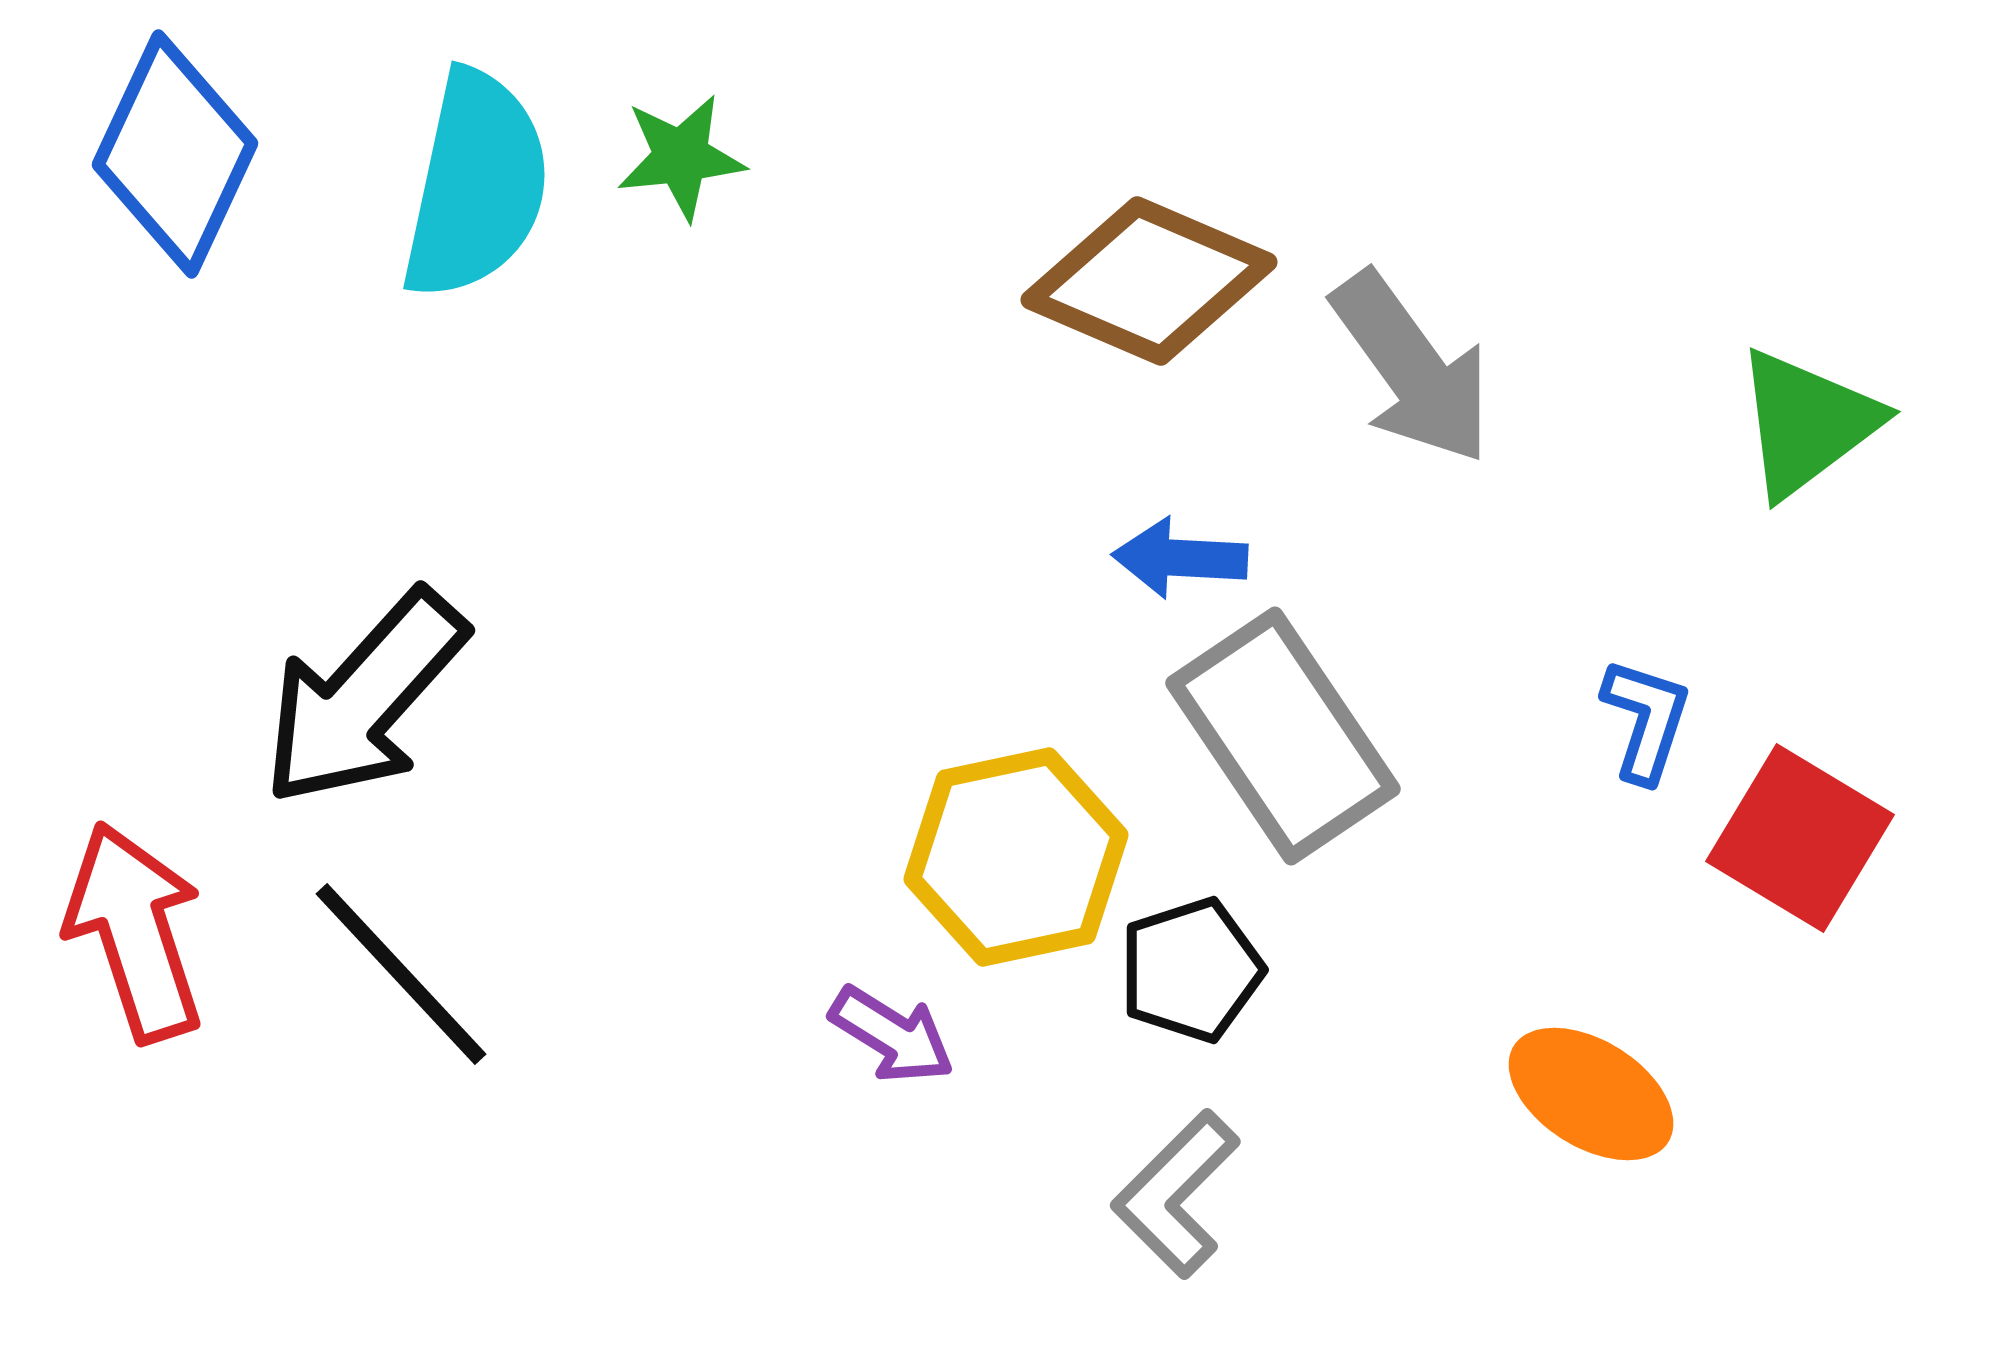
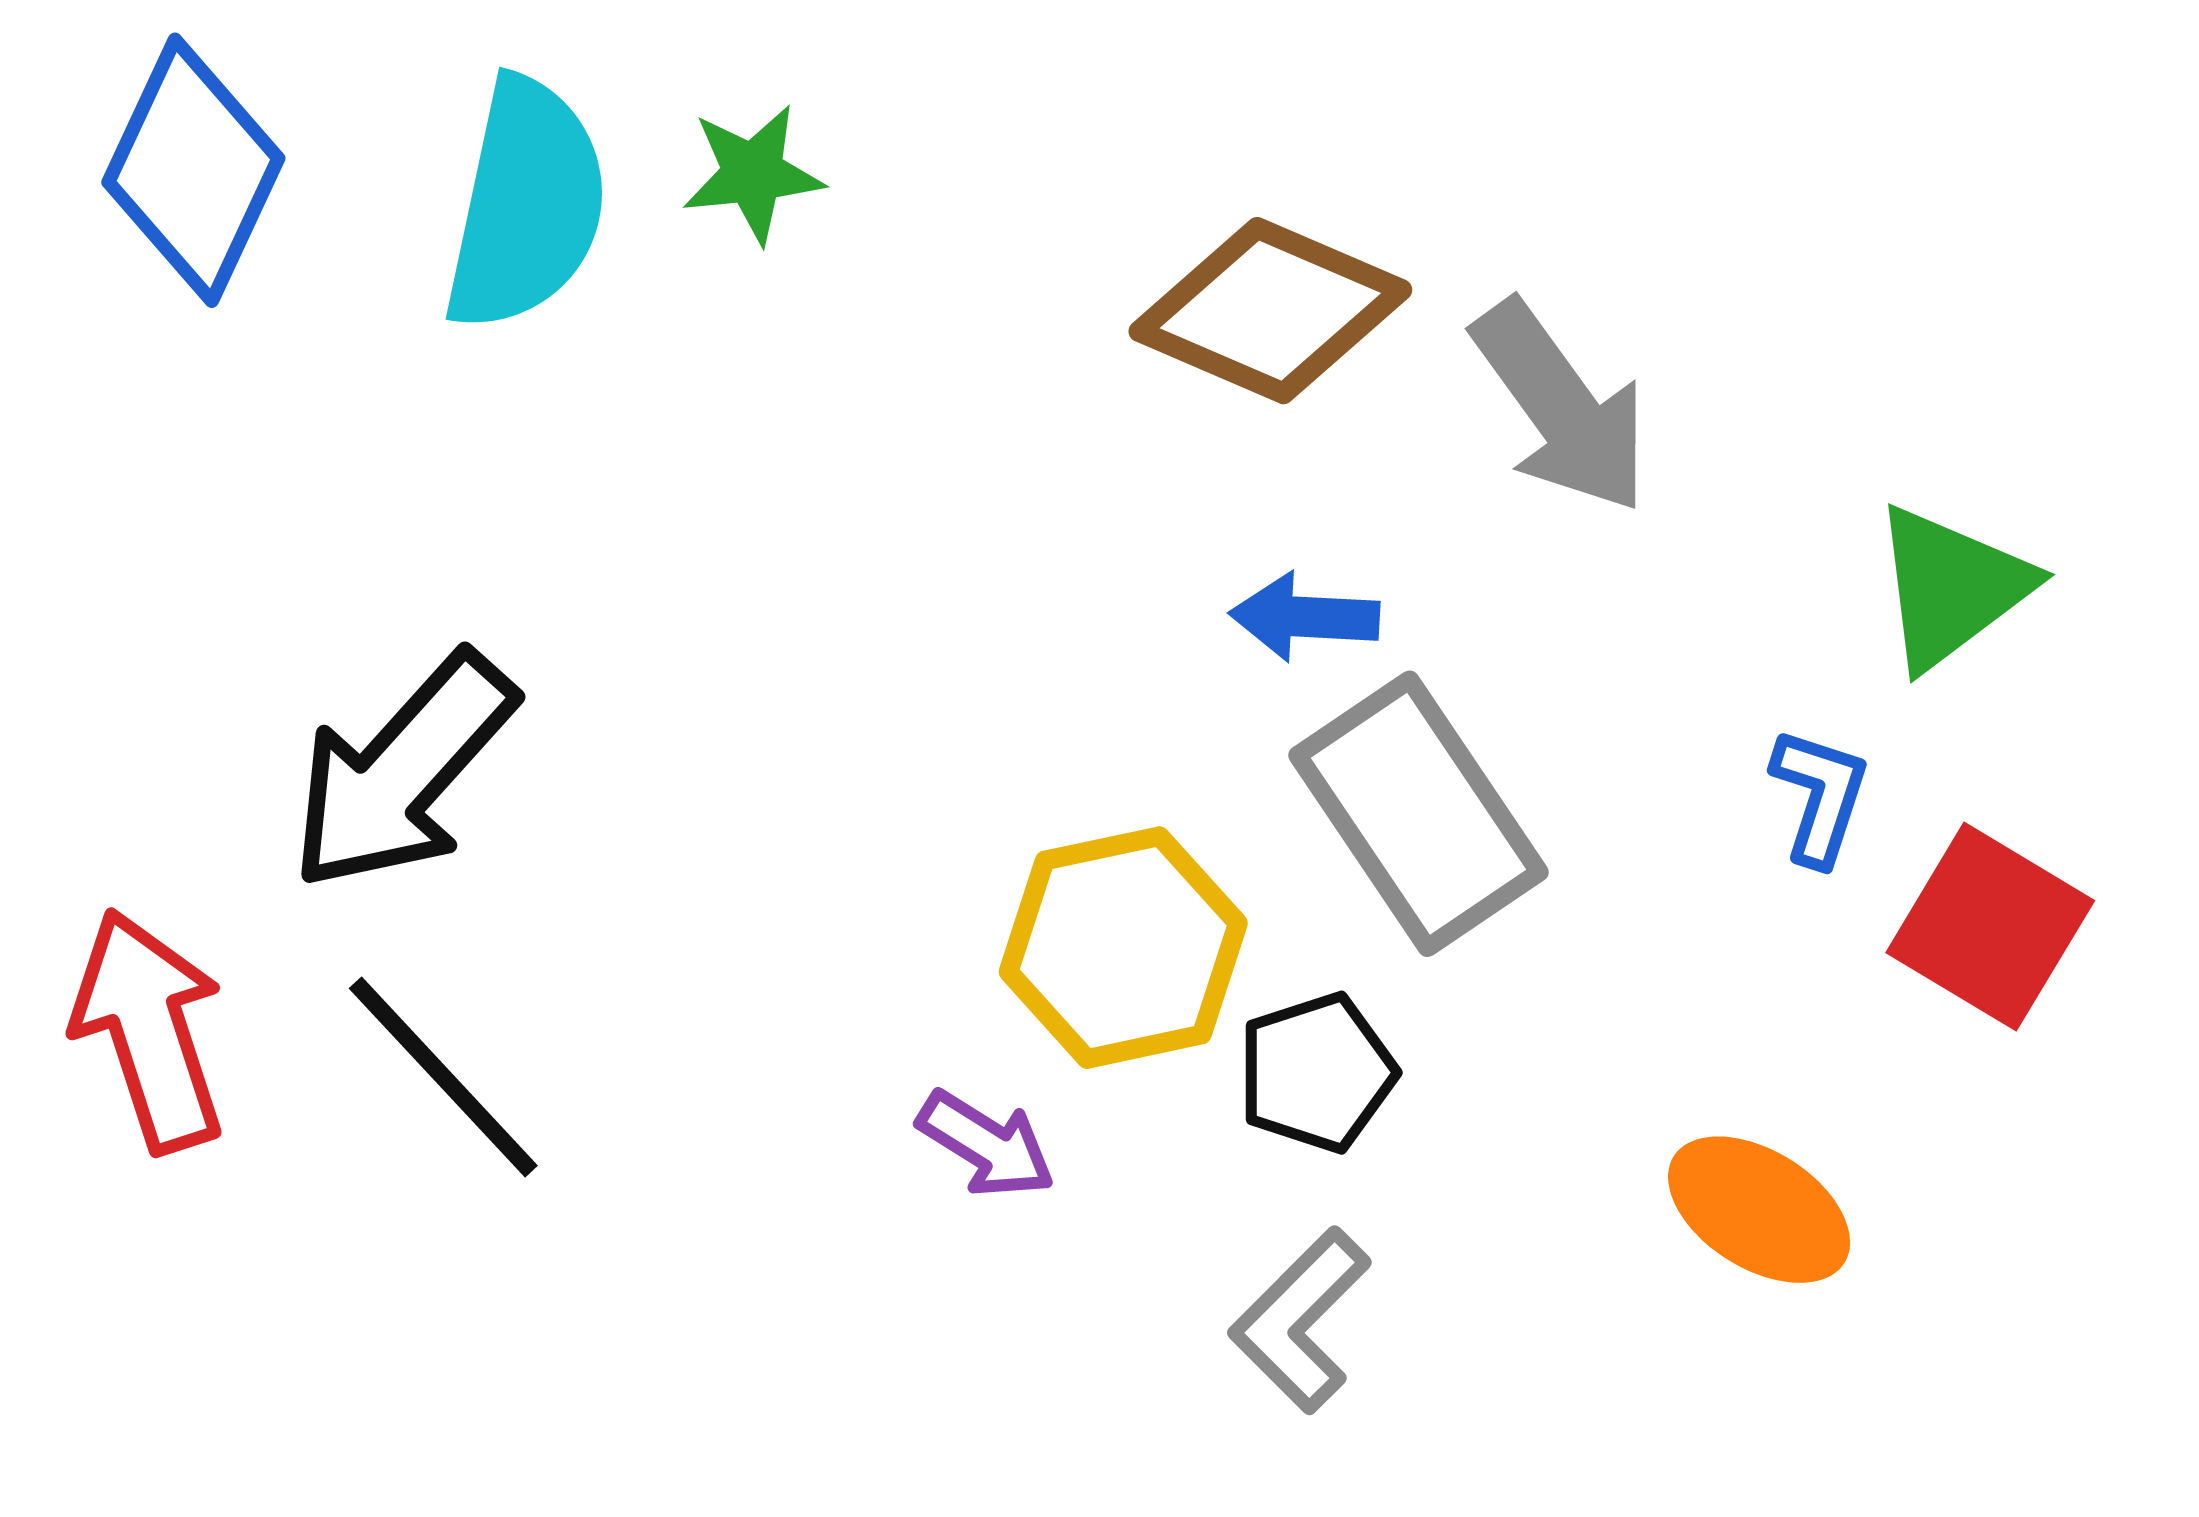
green triangle: (1807, 423) -> (1951, 587), moved

